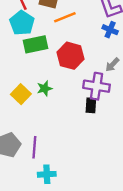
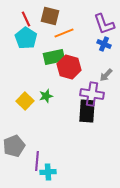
green rectangle: (35, 44) -> (54, 57), moved
black rectangle: (91, 105) -> (87, 111), size x1.6
purple line: (34, 147) -> (37, 161), moved

